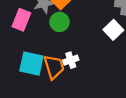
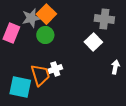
cyan square: (31, 64) -> (20, 87), moved

